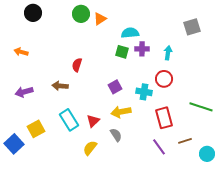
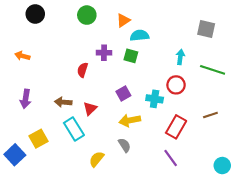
orange triangle: (100, 19) -> (123, 20), moved
gray square: (192, 27) -> (206, 29), turned 30
purple cross: (142, 49) -> (104, 53), moved
brown arrow: (60, 86) -> (63, 102), moved
purple arrow: (24, 92) -> (26, 99), turned -66
green line: (201, 107) -> (213, 70), moved
red rectangle: (164, 118) -> (176, 127), turned 45
red triangle: (93, 121) -> (90, 109), moved
brown line: (185, 141) -> (210, 115), moved

